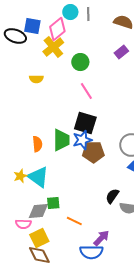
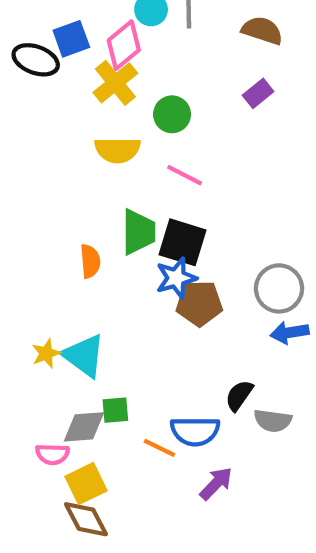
blue square: (32, 26) -> (71, 39), turned -30
yellow semicircle: (36, 79) -> (117, 150), moved, size x1.5
pink line: (86, 91) -> (185, 175), turned -30
green trapezoid: (61, 140) -> (138, 232), moved
orange semicircle: (37, 144) -> (90, 261), moved
blue semicircle: (91, 252) -> (195, 431), moved

